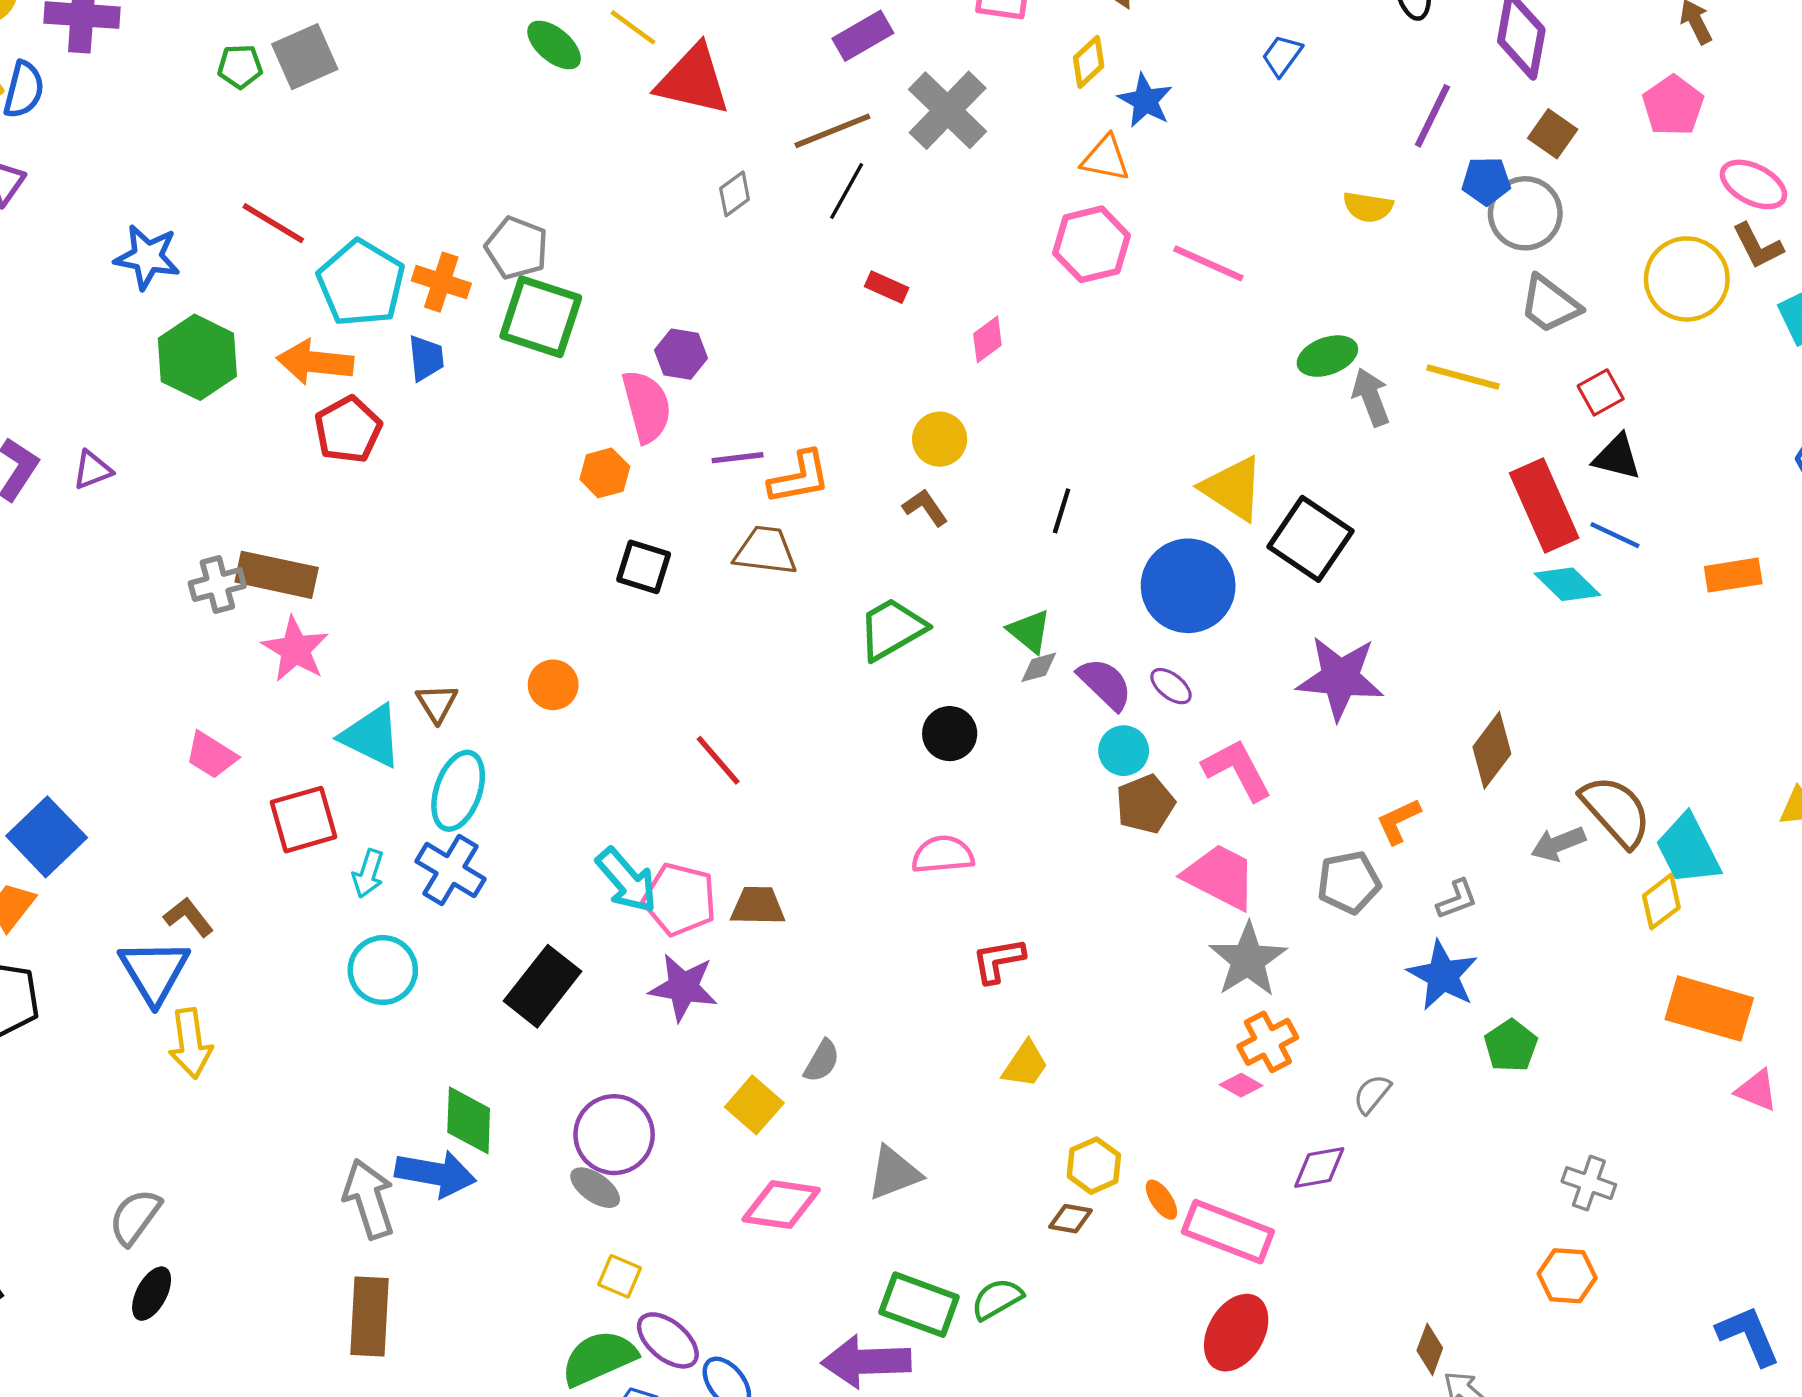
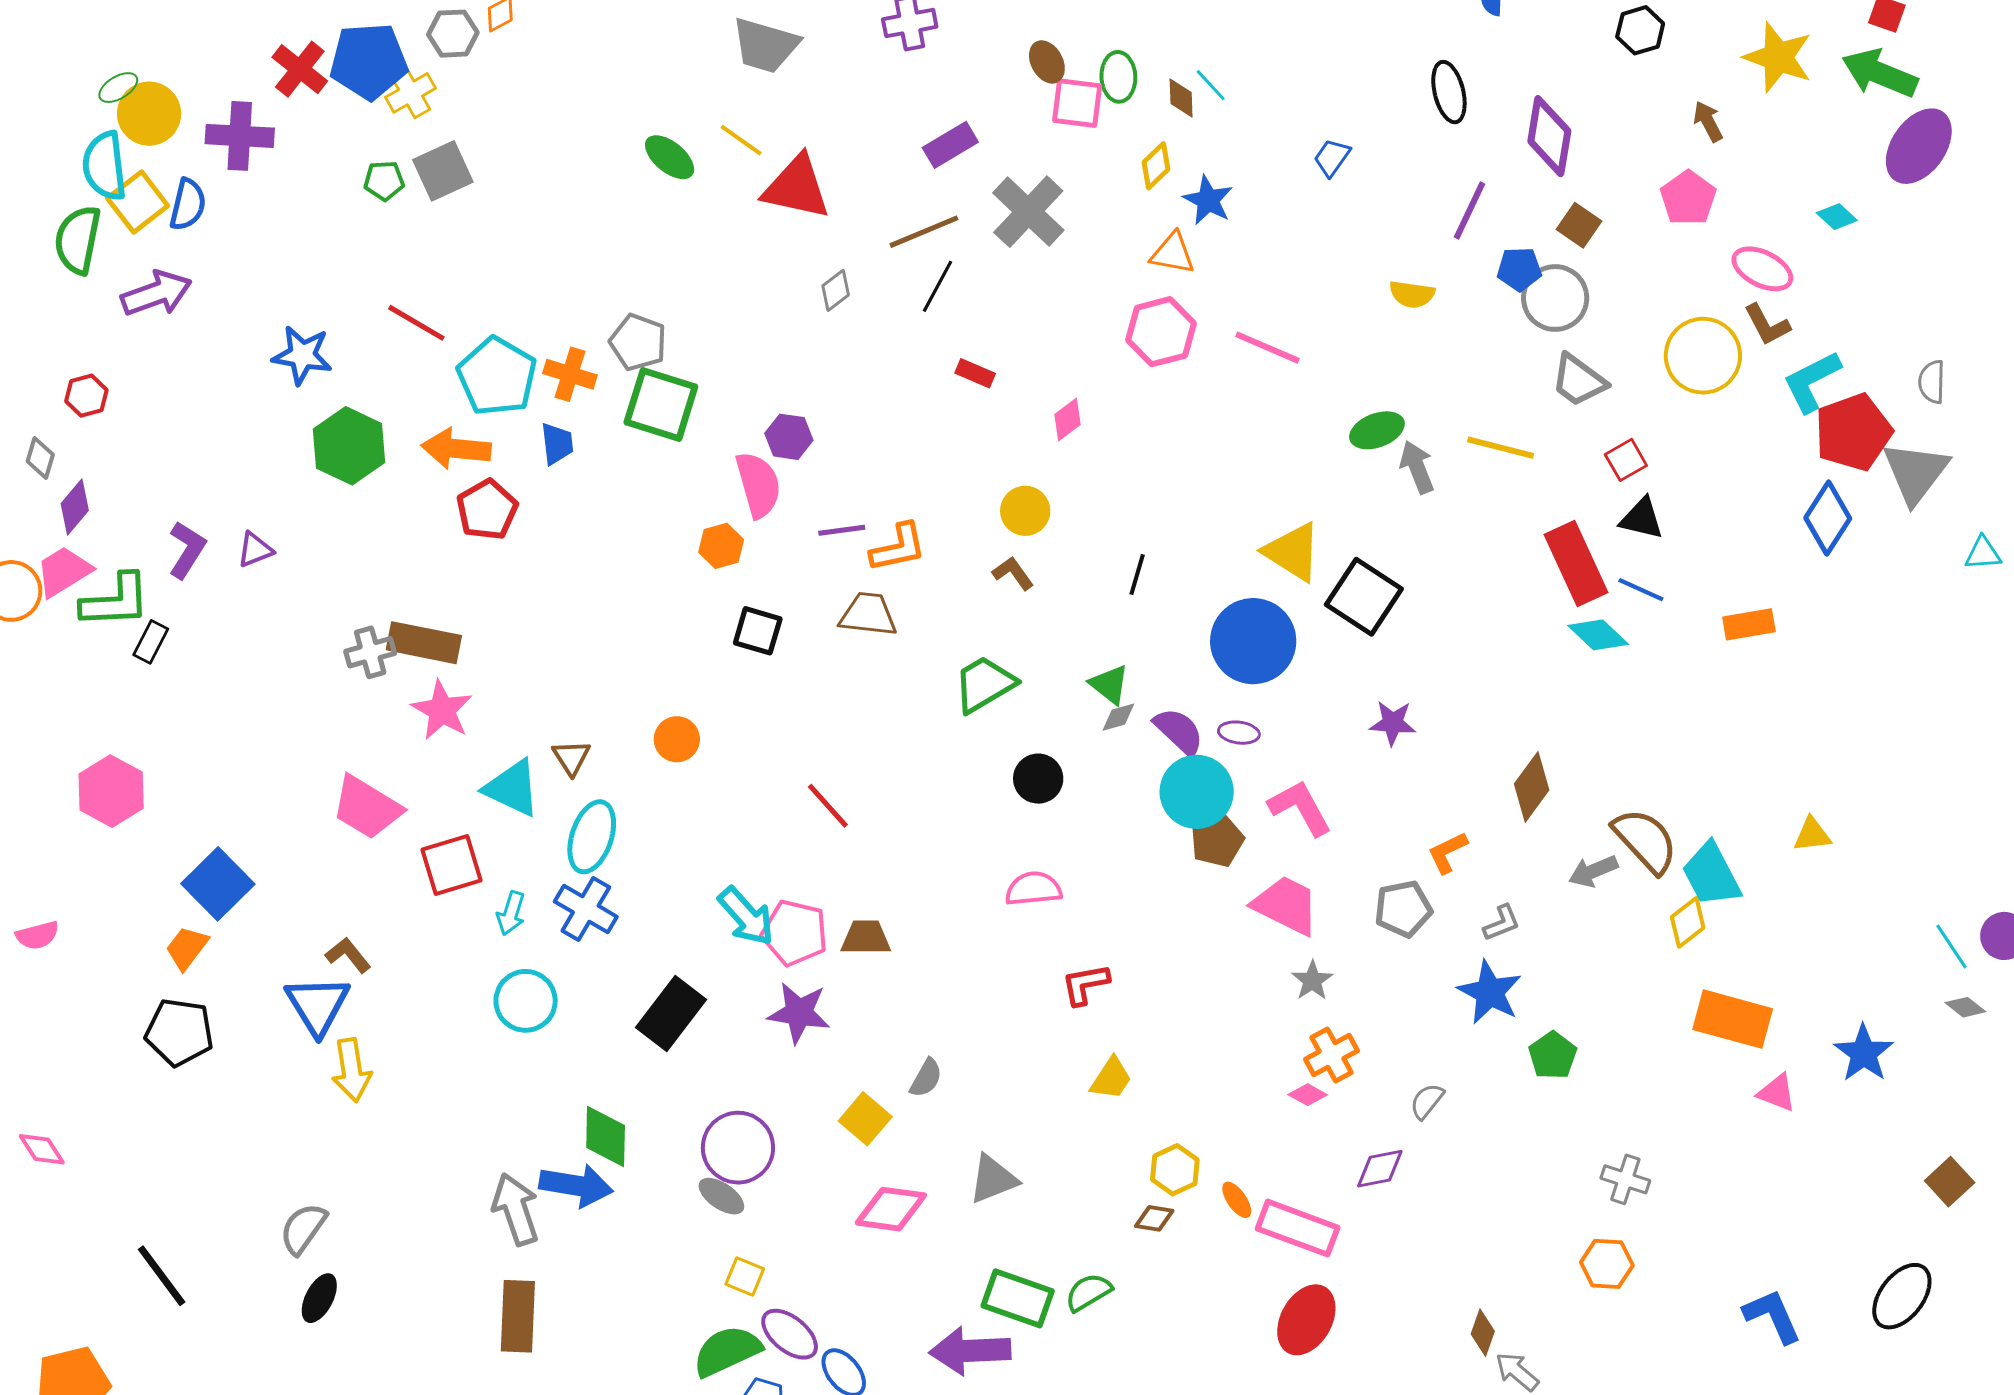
purple star: (1340, 678) -> (1393, 723), size x0.6
purple ellipse: (1171, 686) -> (1239, 733), turned -30
cyan circle: (1124, 751) -> (1197, 792), size x1.6
pink trapezoid: (211, 755) -> (367, 807), size x1.5
gray star: (1248, 960) -> (1312, 980), size x0.6

